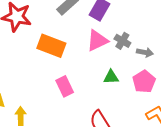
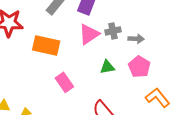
gray cross: (122, 41) -> (113, 31), turned -35

